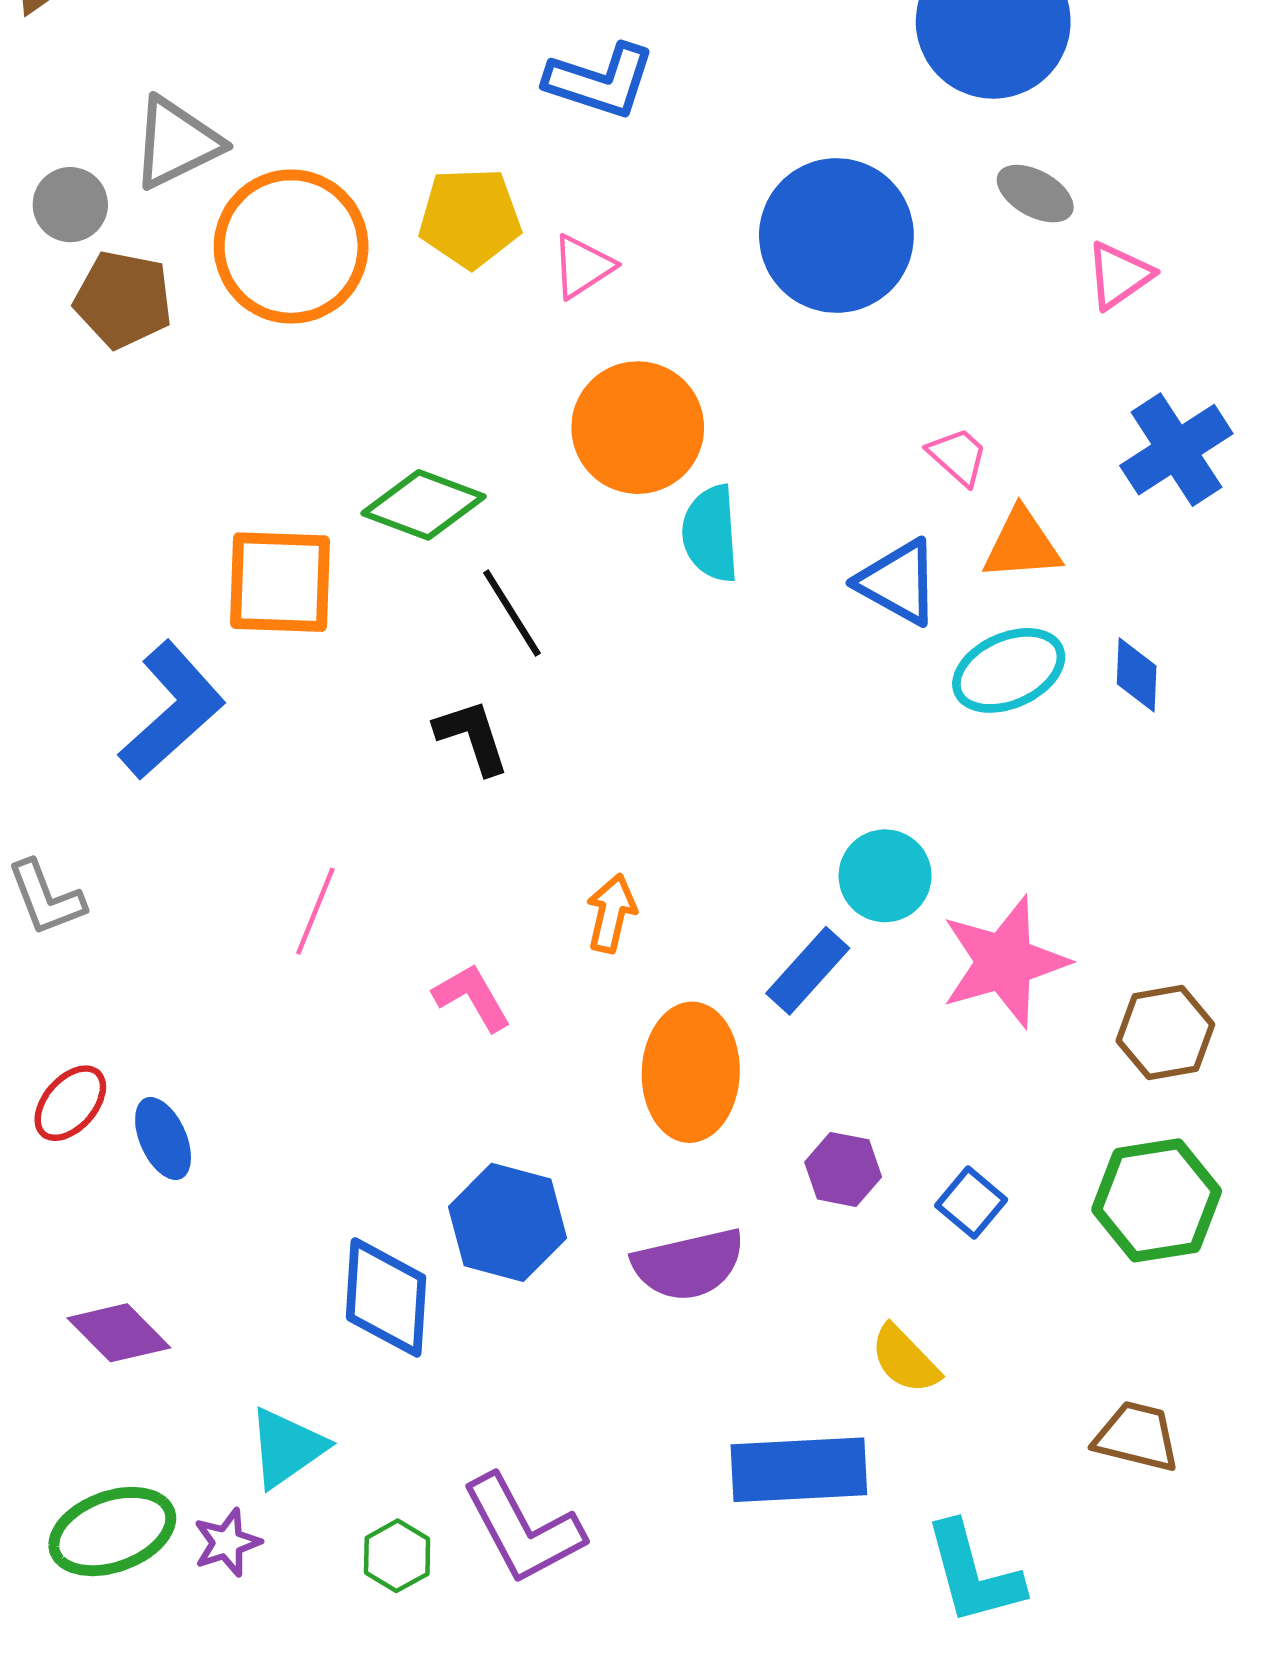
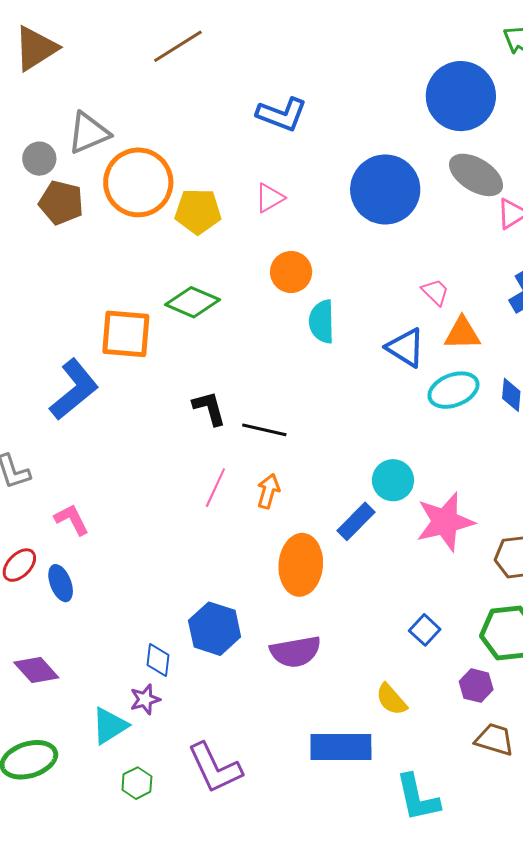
gray ellipse: (1035, 194) -> (476, 175), size x1.6
yellow pentagon: (470, 218) -> (198, 211), moved
orange circle: (638, 428) -> (291, 272), size x0.7
black line: (512, 613) -> (264, 430), moved, turned -48
pink line: (315, 911) -> (215, 488), moved
pink L-shape: (472, 997) -> (72, 520), moved
purple hexagon: (843, 1169) -> (476, 686), moved
blue diamond: (386, 1297) -> (158, 660), size x0.6
purple star: (227, 1543) -> (145, 699), moved
green hexagon: (397, 1556) -> (137, 783), moved

